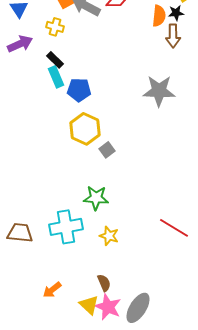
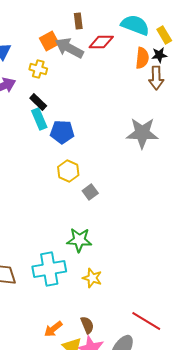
yellow hexagon: (85, 129) -> (68, 171), size x0.7
red line: (174, 228) -> (146, 321), moved
orange arrow: (52, 290) -> (53, 329), moved

